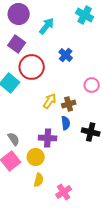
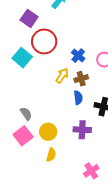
blue cross: (66, 55) -> (78, 56), moved
purple cross: (48, 138) -> (82, 130), moved
pink cross: (64, 192) -> (91, 171), moved

